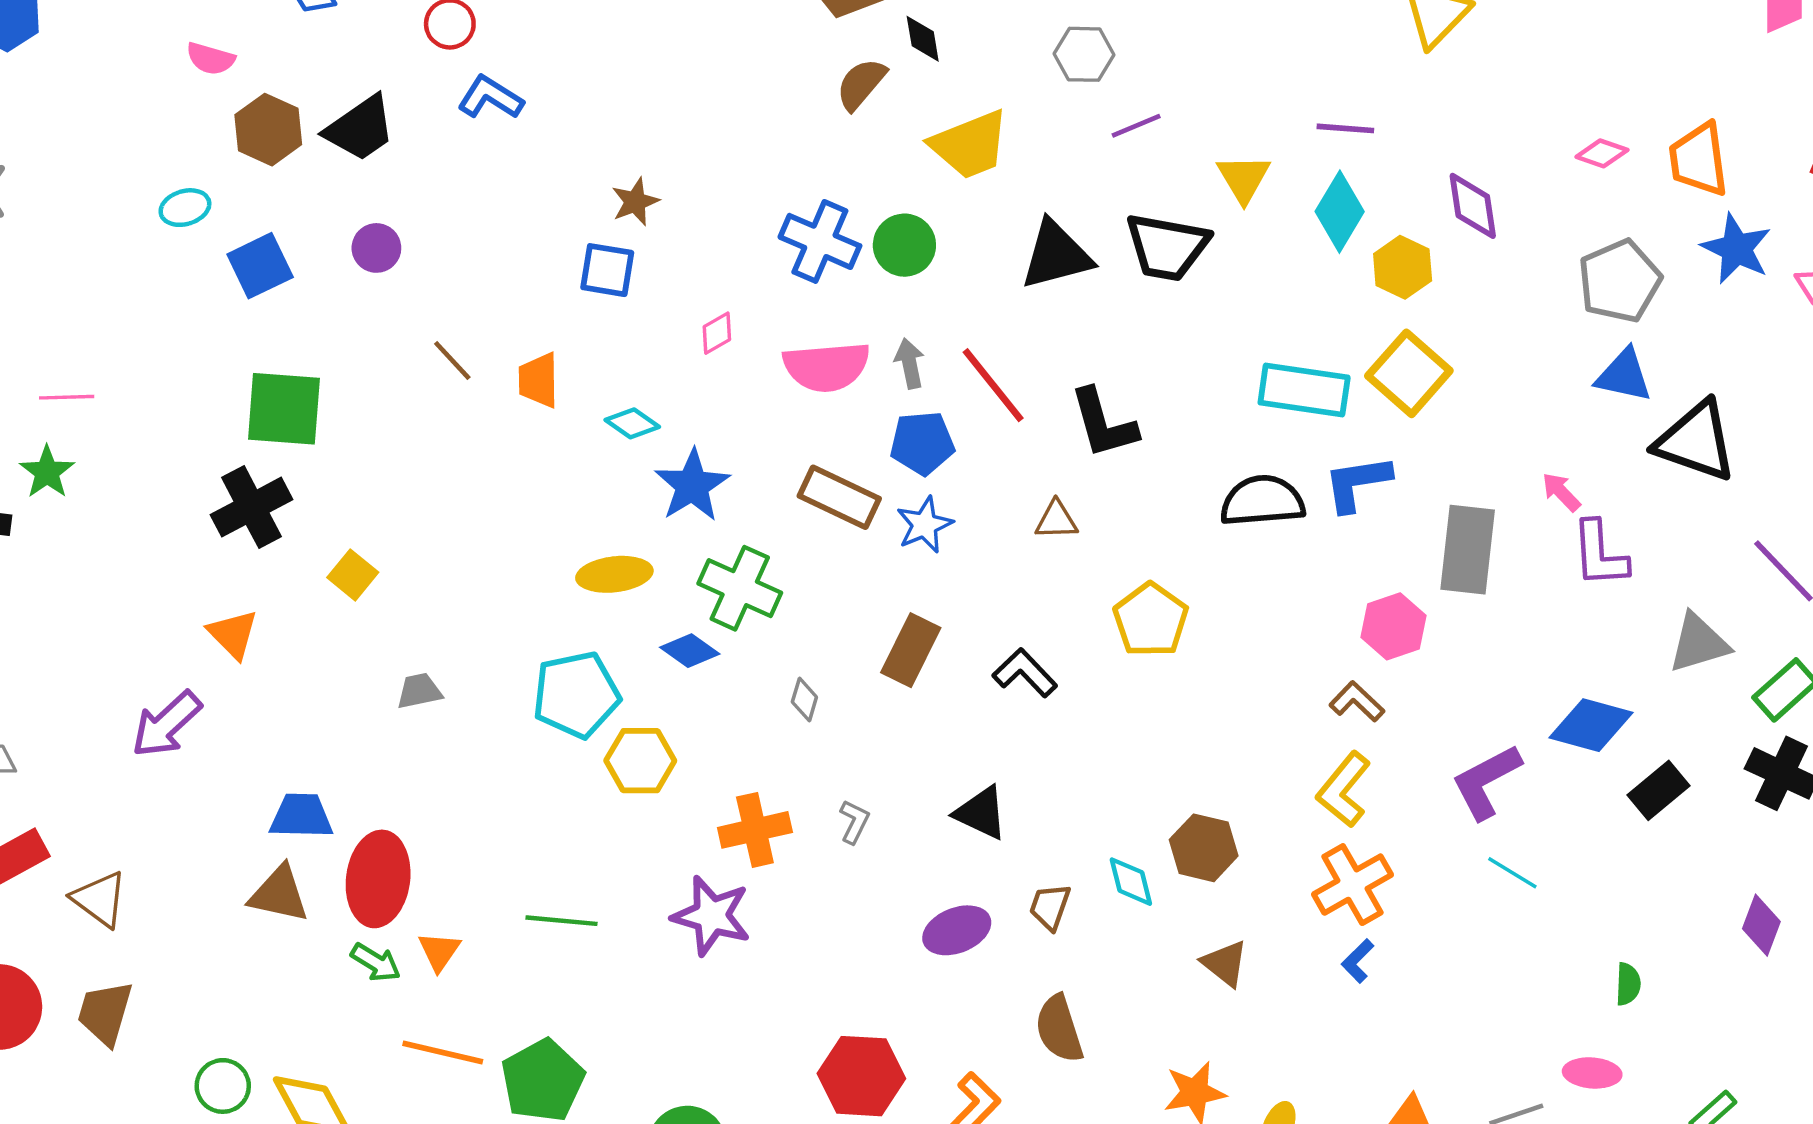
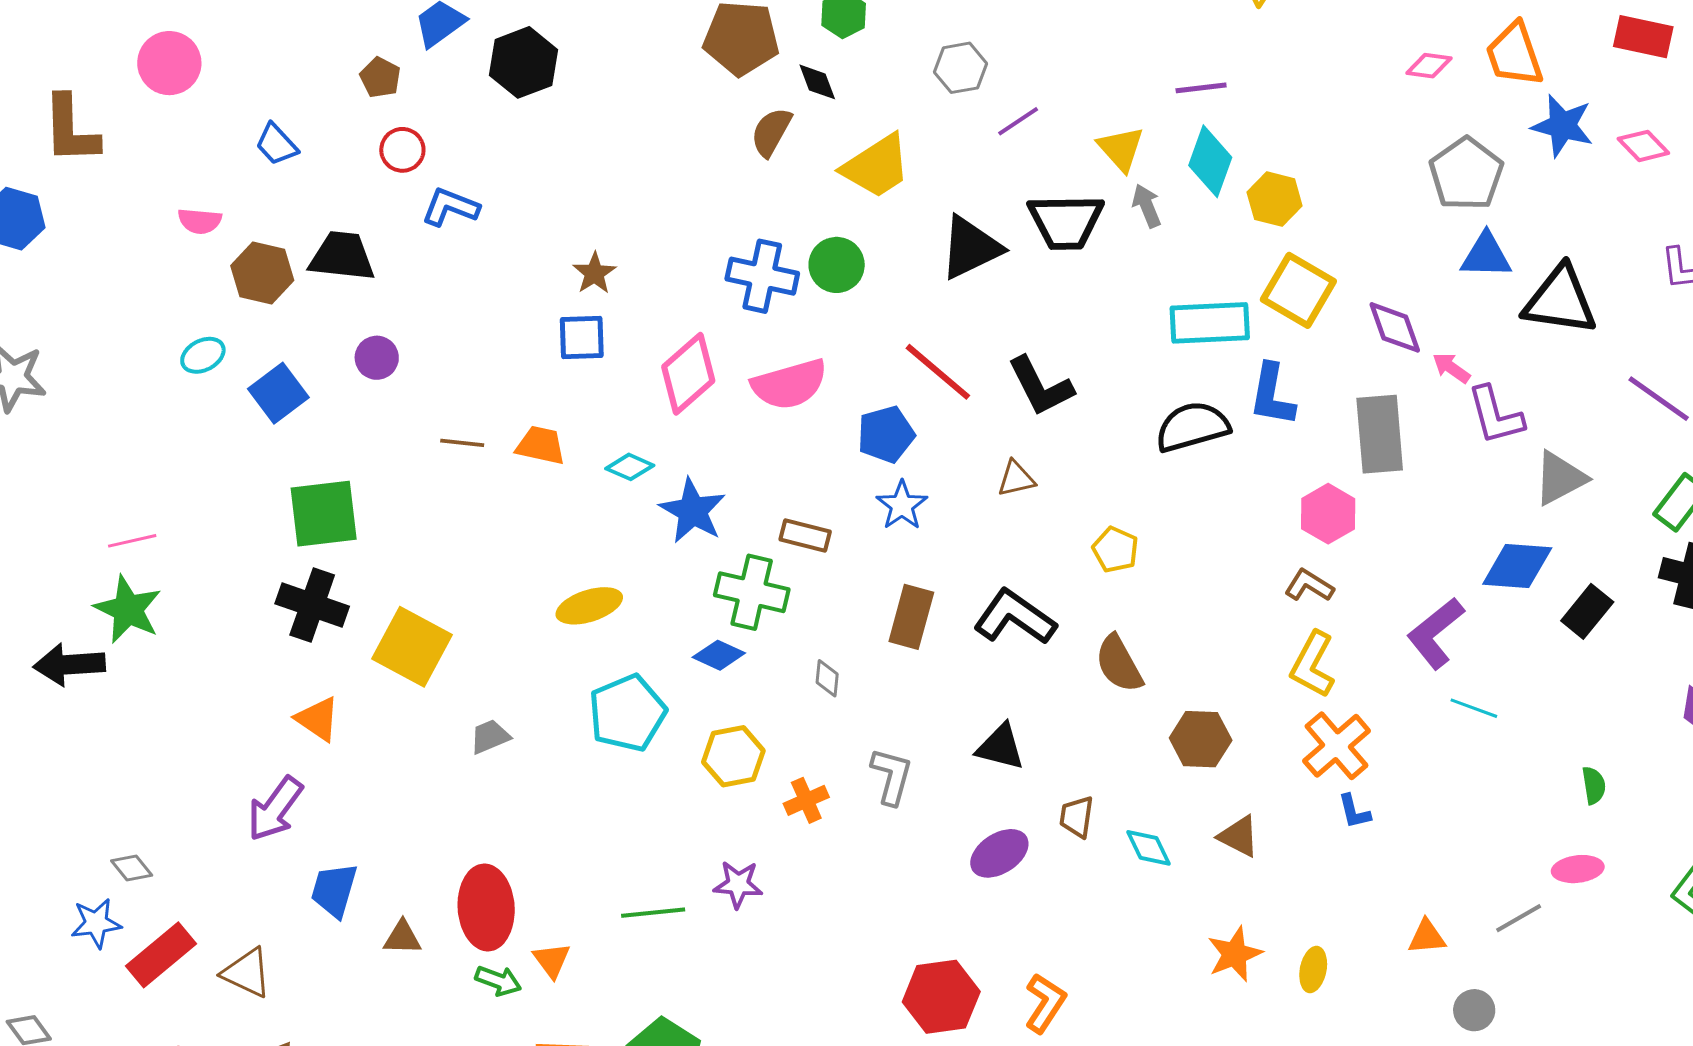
black trapezoid: (360, 128) -> (342, 256), turned -128
purple diamond: (1473, 206) -> (1395, 327), moved
pink diamond: (717, 333) -> (688, 374), size x2.0
brown line: (452, 361) -> (462, 443), turned -30
gray arrow: (909, 363) -> (1147, 206), moved
orange trapezoid: (538, 380) -> (541, 445), turned 114
green star: (47, 472) -> (128, 609), size x1.4
blue L-shape: (1357, 483) -> (1272, 395), turned -60
brown rectangle: (839, 497) -> (805, 536), moved, size x0.7
black cross: (252, 507) -> (312, 605), turned -32
yellow ellipse: (614, 574) -> (589, 606), moved
yellow square: (353, 575) -> (412, 647), size x1.8
yellow pentagon: (1151, 620) -> (1115, 550), size x0.7
gray triangle: (1699, 643) -> (1560, 478), moved
black L-shape: (1025, 673) -> (1015, 617), size x1.4
yellow hexagon: (640, 761) -> (733, 756), moved
blue trapezoid: (301, 816) -> (334, 890), moved, turned -64
gray L-shape: (854, 822) -> (892, 776), size x1.5
orange cross: (755, 830) -> (806, 800), size x0.7
cyan diamond: (1131, 882) -> (1148, 848), moved
brown triangle: (279, 894) -> (402, 938), size x0.7
purple star: (712, 916) -> (738, 884), moved, size x0.7
blue L-shape: (1358, 961) -> (1354, 812), turned -48
brown semicircle: (1059, 1029) -> (1119, 664), moved

